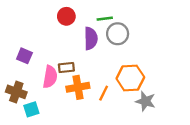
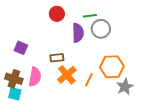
pink semicircle: (50, 77) -> (35, 77), moved
orange cross: (78, 87) -> (67, 75), turned -30
gray star: (145, 101) -> (125, 87), turned 30
cyan square: (31, 109) -> (15, 94), moved, turned 32

